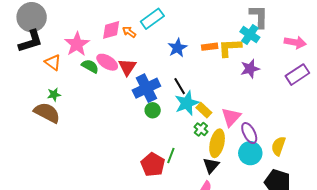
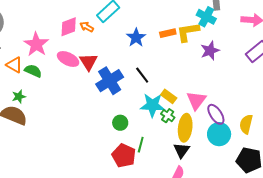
green semicircle: (90, 66) -> (33, 71), moved
cyan star: (187, 103) -> (153, 105), moved, turned 30
green circle: (153, 110) -> (120, 123), moved

